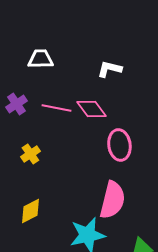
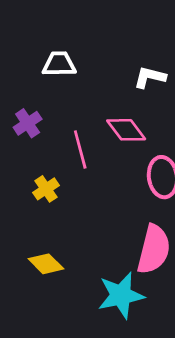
pink line: (56, 108) -> (80, 150), moved, turned 64
yellow diamond: (30, 211) -> (46, 264), turned 72

